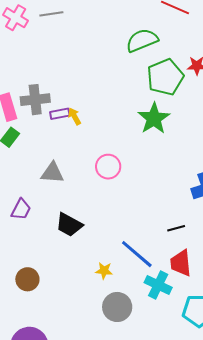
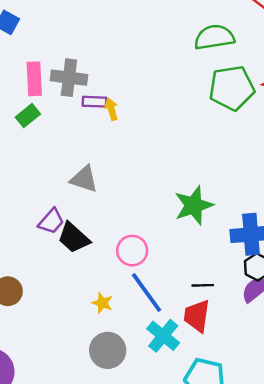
green star: (154, 118) -> (194, 205), moved
pink circle: (108, 167) -> (132, 251), moved
gray triangle: (52, 173) -> (84, 179), moved
purple trapezoid: (21, 209) -> (51, 221), moved
black line: (176, 228) -> (203, 285), moved

